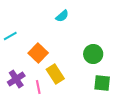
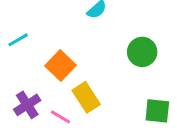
green circle: (93, 54) -> (142, 52), moved
pink line: (38, 87) -> (60, 117), turned -48

